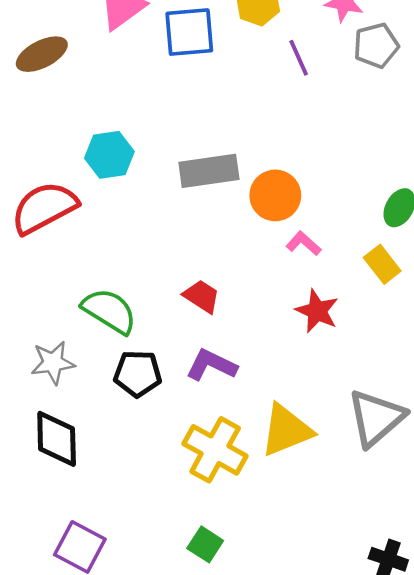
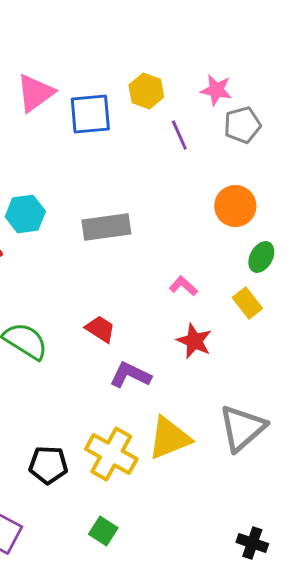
orange circle: (275, 195) -> (235, 206), moved
purple L-shape: (211, 365) -> (130, 375), moved
black pentagon: (138, 374) -> (48, 465), moved

